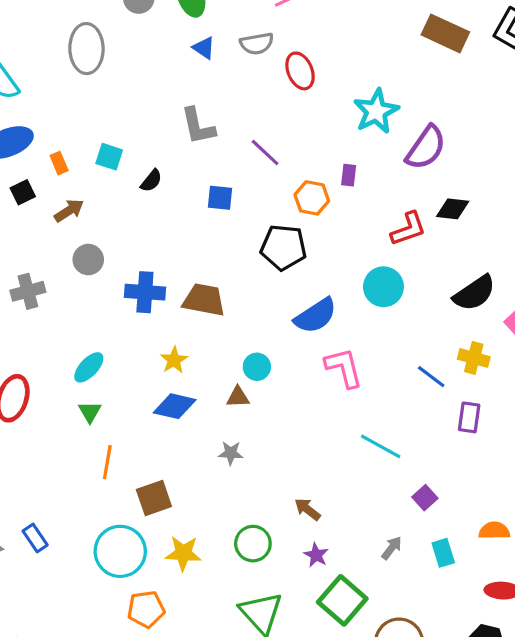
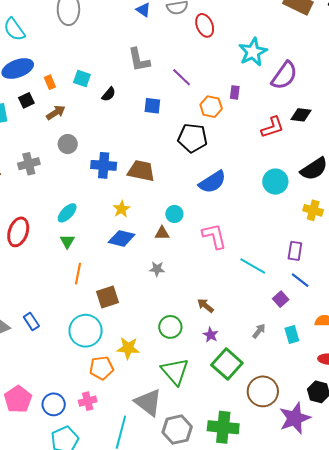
cyan circle: (383, 287) -> (275, 182), moved
pink L-shape: (344, 368) -> (214, 236), moved
blue line: (431, 377) -> (300, 280), moved
purple rectangle: (469, 417) -> (295, 251), moved
yellow star: (183, 553) -> (128, 348), moved

